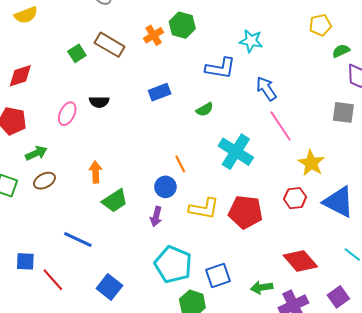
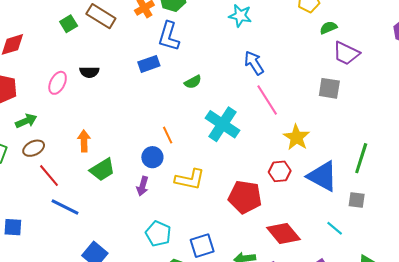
blue L-shape: (220, 68) -> (169, 36), moved, turned 96
red pentagon: (245, 212) -> (245, 197), moved
cyan pentagon: (173, 264) -> (158, 234), size x0.7
red line: (53, 280) -> (49, 176), moved

